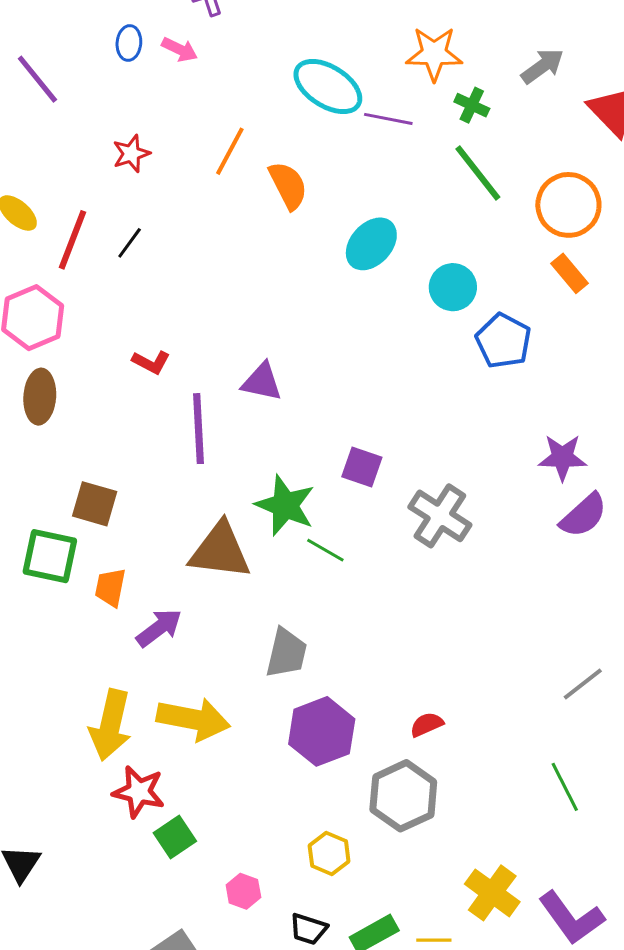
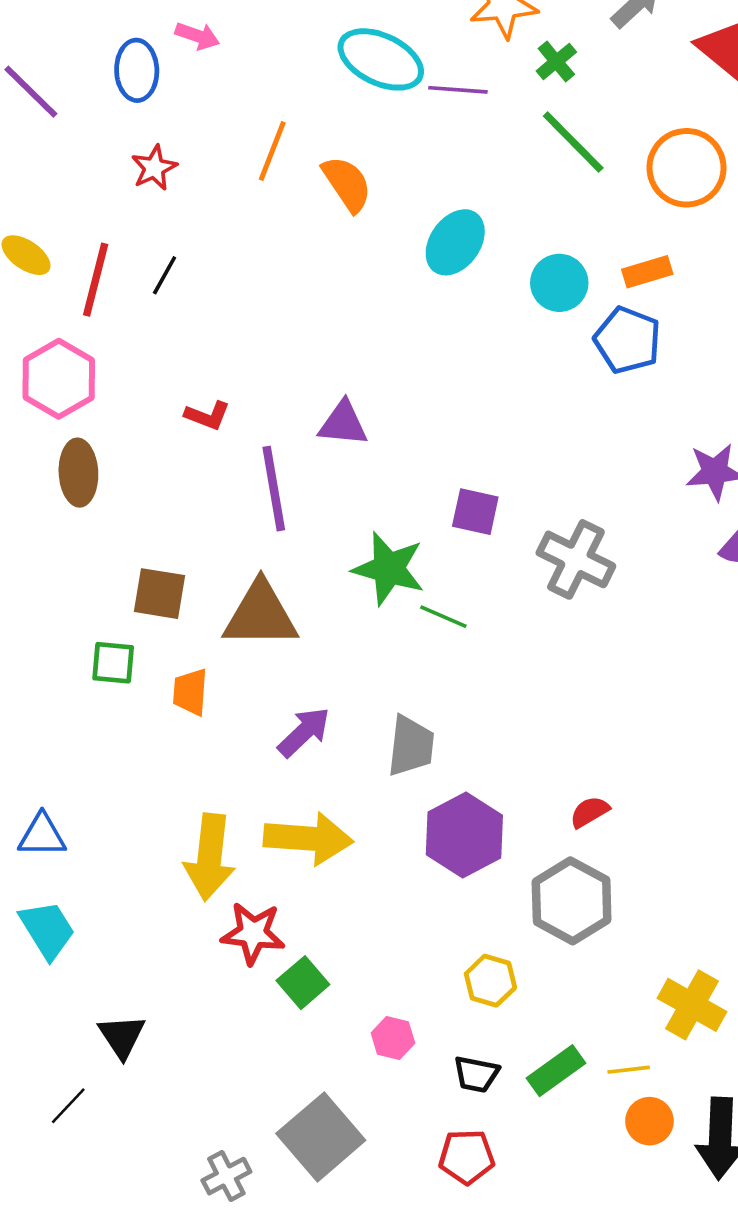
blue ellipse: (129, 43) -> (137, 70), moved, size x1.4
green cross: (472, 105) -> (556, 61), turned 32
orange rectangle: (570, 273) -> (647, 272), moved, turned -60
brown triangle: (220, 551) -> (261, 615), moved
green square: (50, 556) -> (113, 663), size x0.7
purple arrow: (159, 628) -> (304, 732), moved

